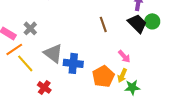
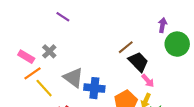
green circle: (152, 21) -> (177, 44), size x1.5
black trapezoid: (137, 23) -> (138, 62), moved
brown line: (103, 24) -> (126, 47), turned 70

